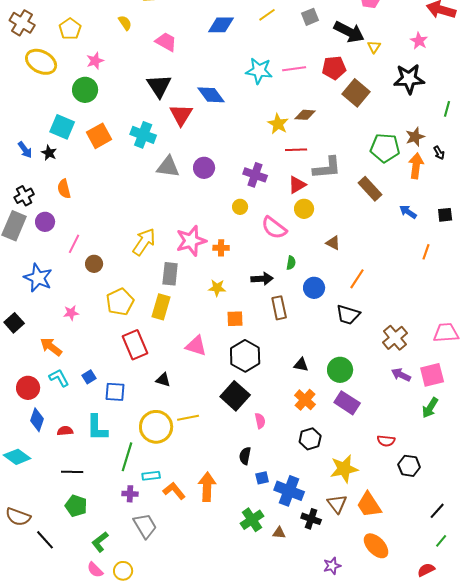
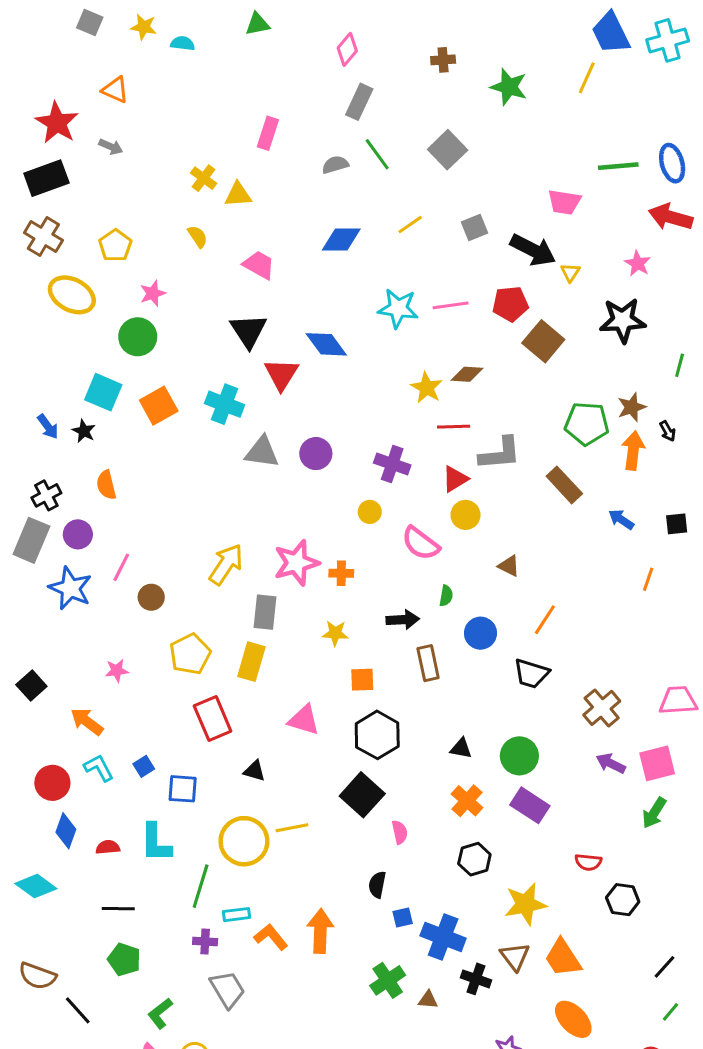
blue star: (38, 278) -> (70, 588), moved

